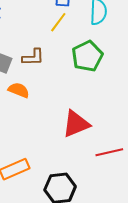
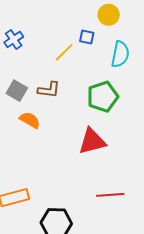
yellow line: (58, 22) -> (64, 52), moved
red triangle: (76, 124) -> (92, 141), moved

